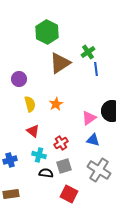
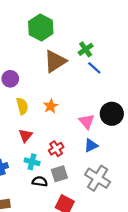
blue line: (96, 69) -> (94, 68), turned -40
pink triangle: (89, 118) -> (87, 121), turned -35
red triangle: (33, 131) -> (26, 136), turned 32
blue triangle: (93, 140) -> (91, 145), turned -40

